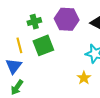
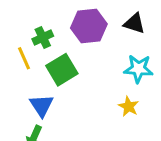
yellow line: (19, 45) -> (24, 58), moved
blue triangle: (14, 66) -> (41, 105), moved

